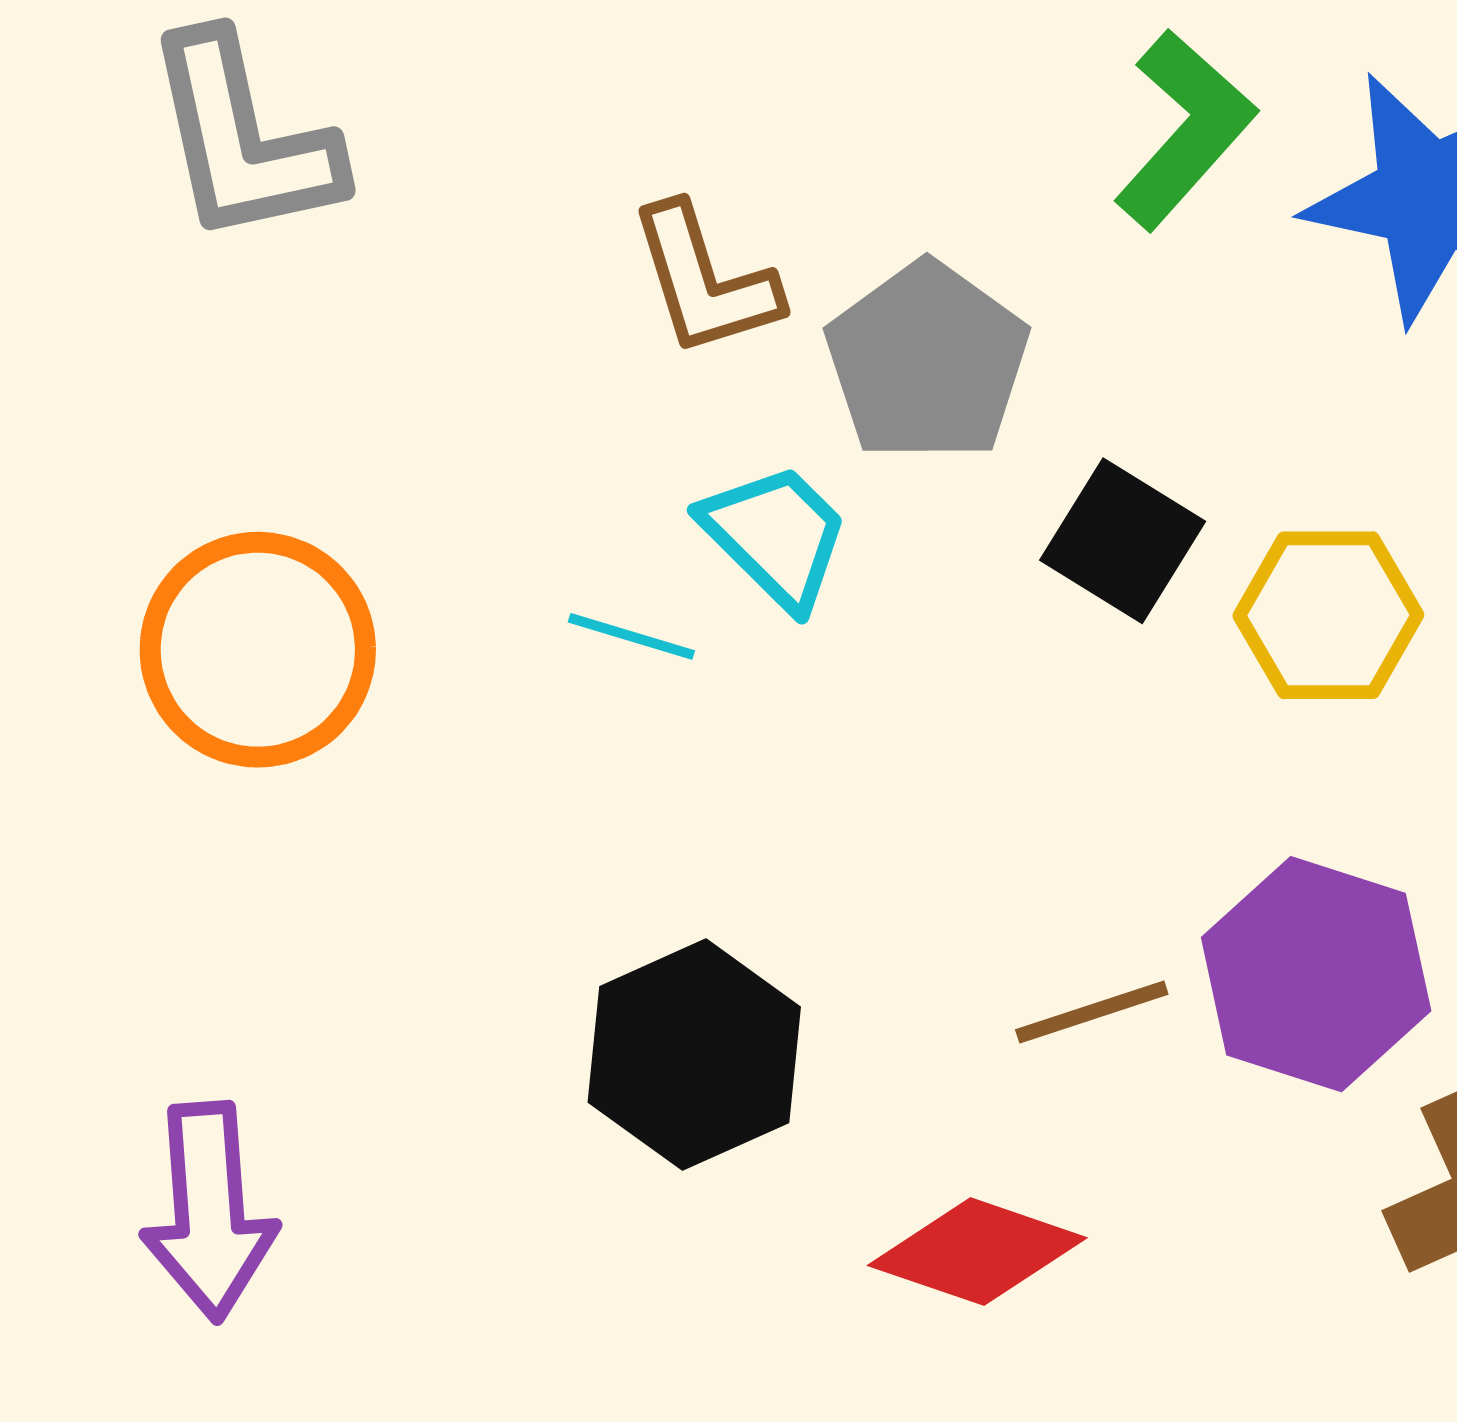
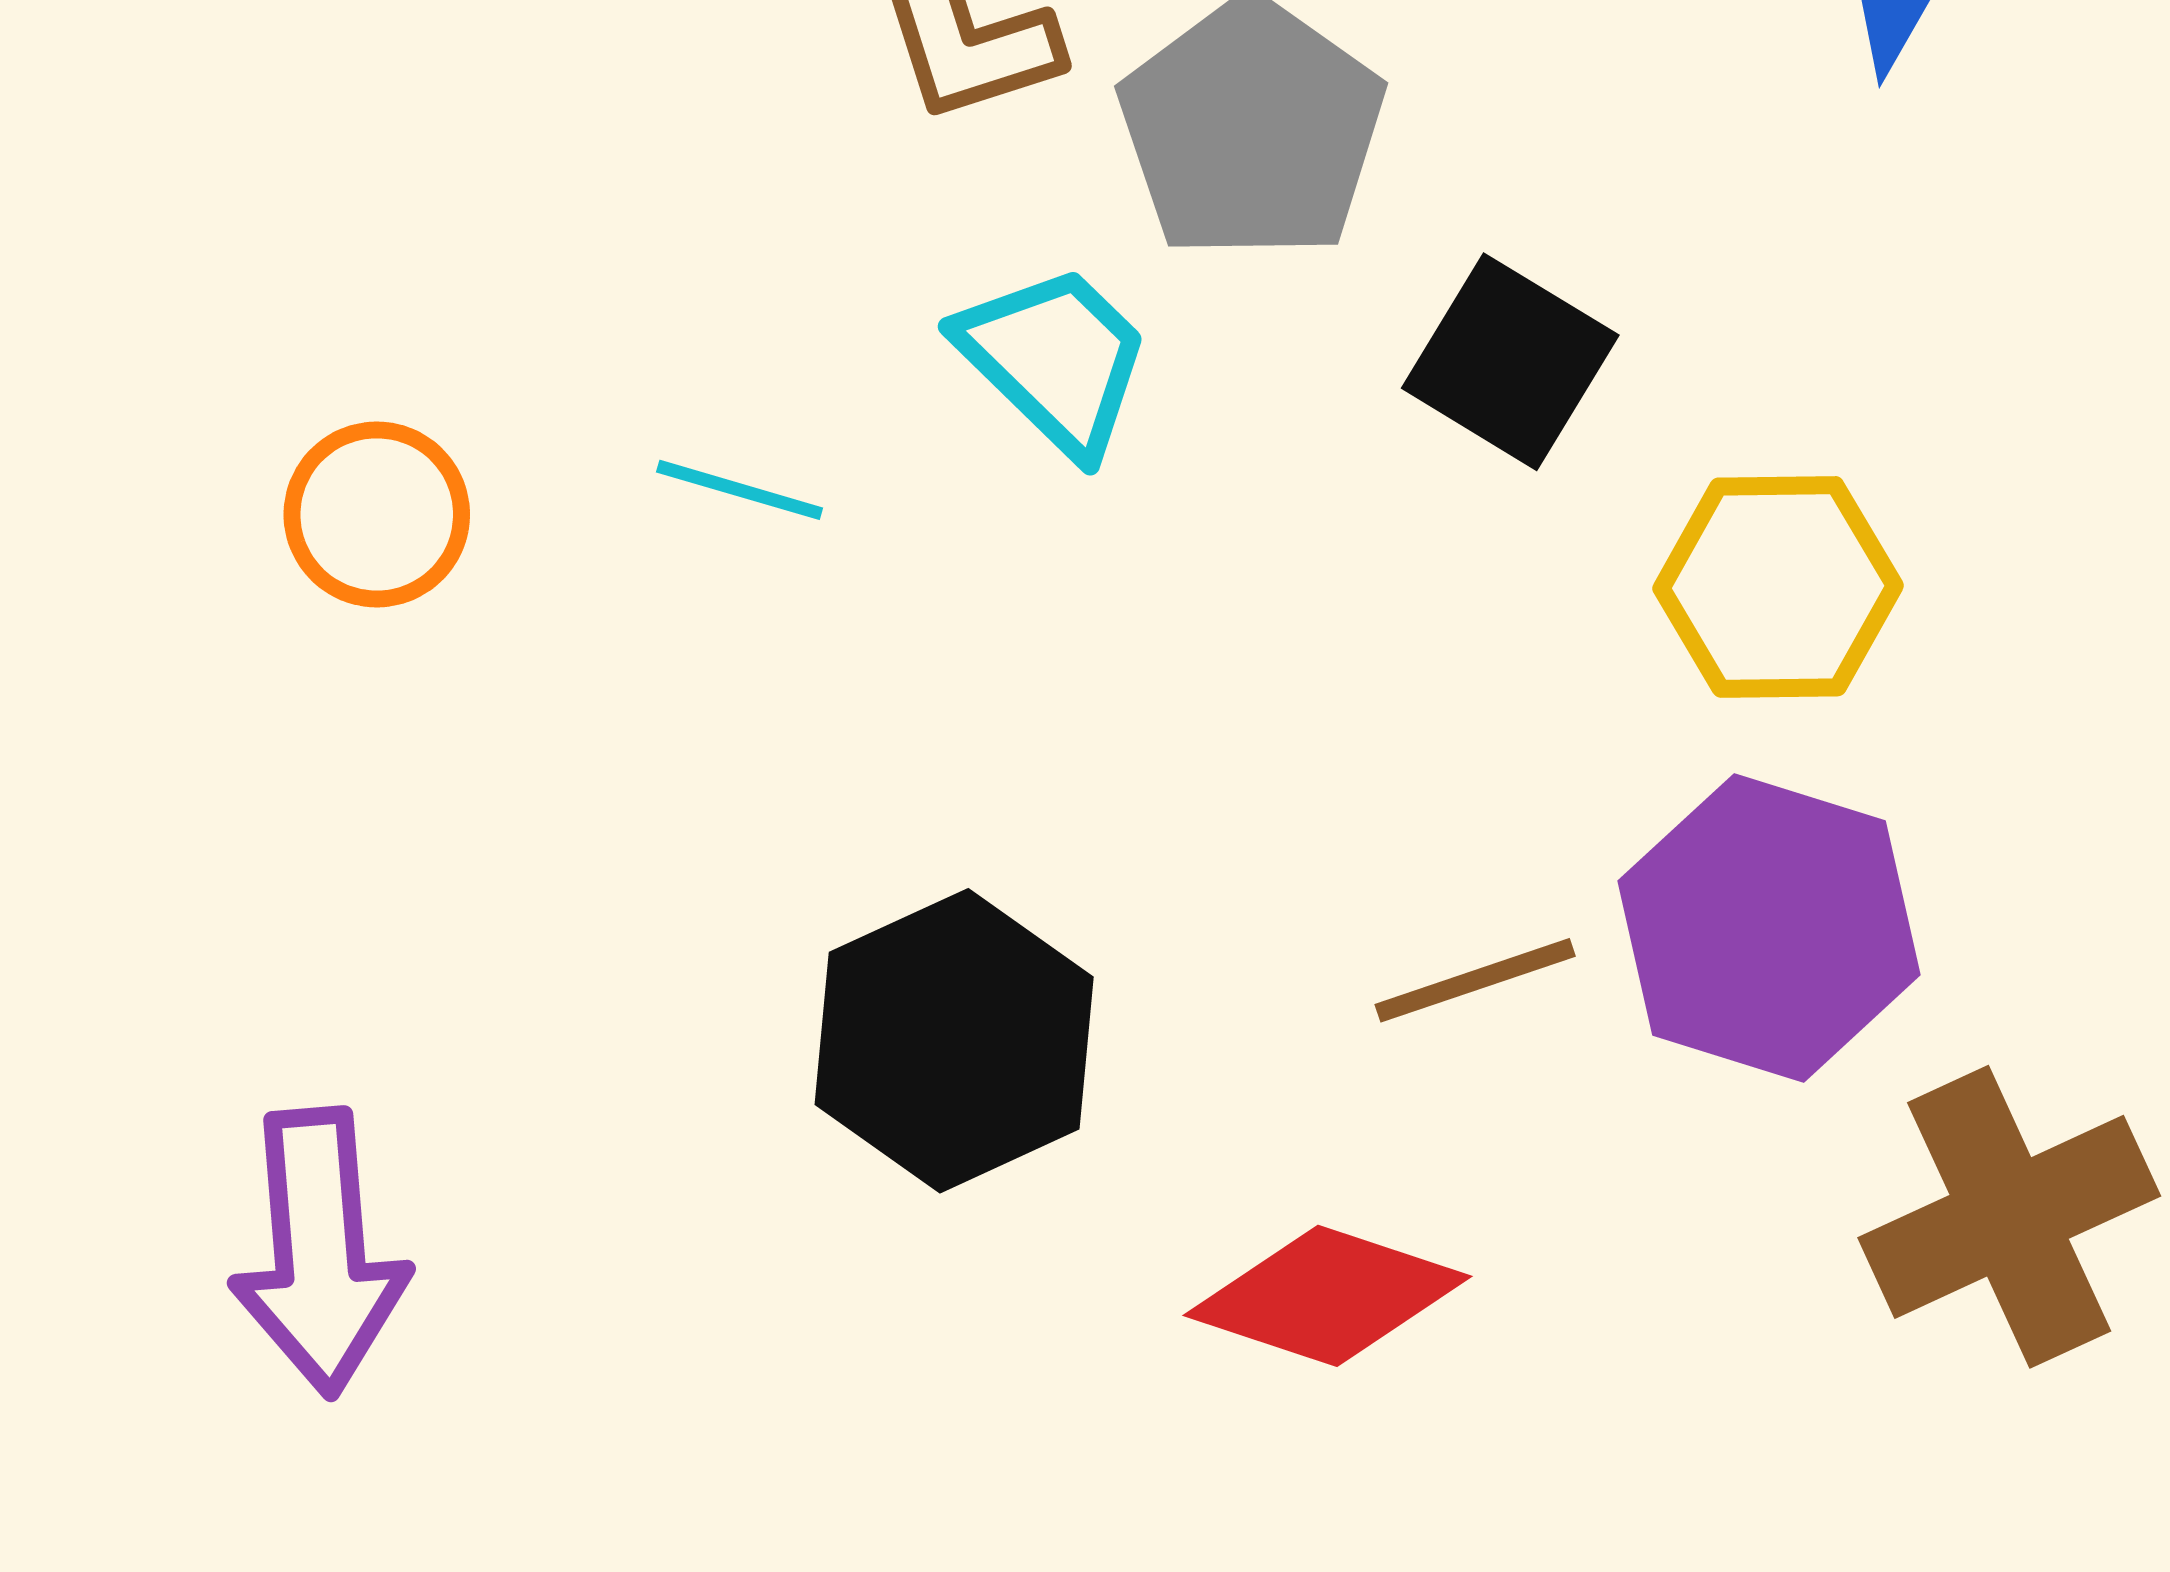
yellow hexagon: (1328, 615) -> (1778, 587), moved
cyan line: (631, 636) -> (740, 490), moved
orange circle: (258, 650) -> (377, 514), size x0.6

